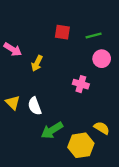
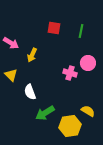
green line: (94, 36) -> (81, 31), turned -64
pink circle: (102, 59) -> (88, 63), moved
yellow triangle: (13, 103) -> (11, 75), moved

